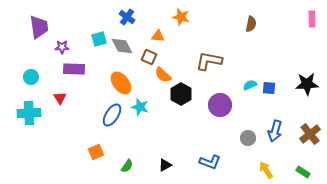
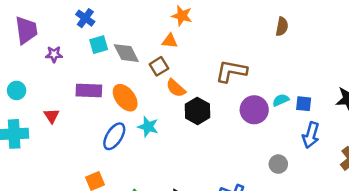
blue cross: (127, 17) -> (85, 18), moved
orange star: (181, 17) -> (182, 16), moved
brown square: (149, 57) -> (159, 66), turned 35
purple rectangle: (74, 69) -> (89, 90), moved
purple circle: (220, 105) -> (254, 110), moved
blue arrow: (275, 131) -> (311, 135), moved

